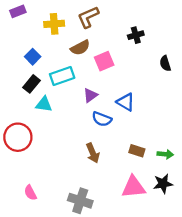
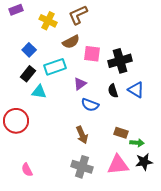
yellow cross: (54, 24) -> (48, 21), turned 30
black cross: (136, 35) -> (120, 61), moved, size x1.6
pink square: (104, 61) -> (92, 54), turned 30
black semicircle: (165, 63) -> (113, 91), moved
blue triangle: (126, 102) -> (136, 90), moved
green arrow: (165, 154) -> (137, 143), moved
gray cross: (80, 201) -> (82, 167), moved

